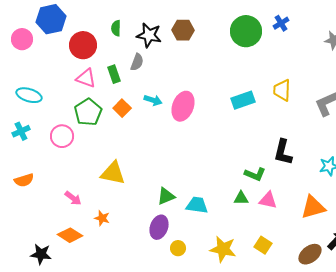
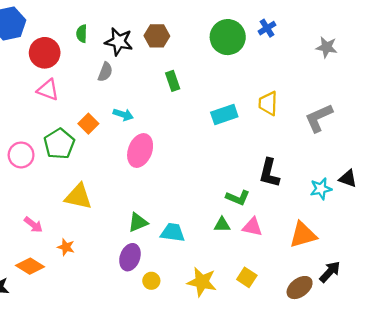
green rectangle: (114, 74) -> (173, 81), moved
pink ellipse: (183, 106) -> (140, 150), moved
green pentagon: (88, 112) -> (59, 144), moved

